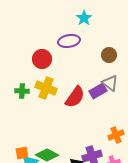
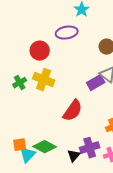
green cross: (22, 91) -> (20, 83), turned -32
red semicircle: (75, 97) -> (73, 111), moved

